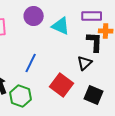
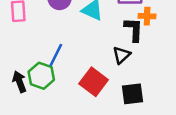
black square: (94, 95) -> (132, 94), turned -30
green hexagon: (21, 96) -> (41, 76), moved

